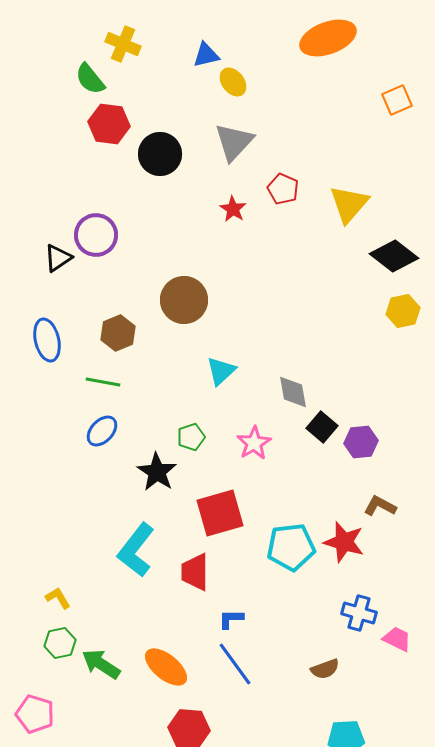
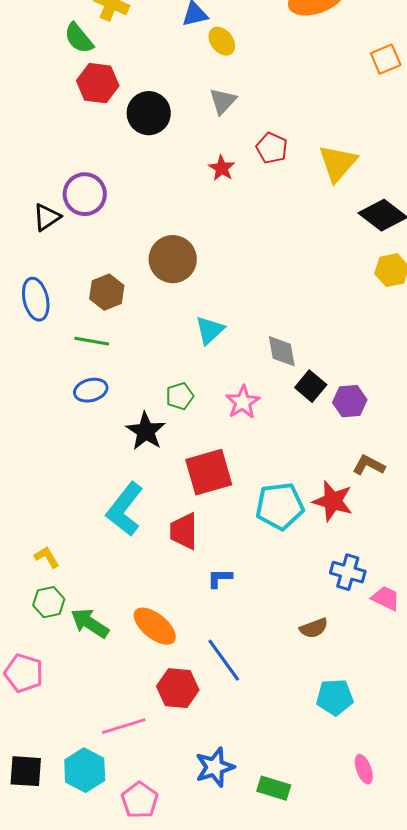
gray triangle: (234, 142) -> (223, 101), size x0.7
blue ellipse: (102, 431) -> (91, 390), turned 32
blue line: (235, 664) -> (224, 660), moved

